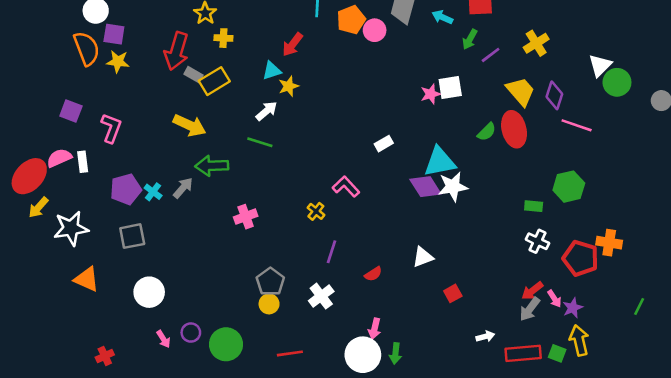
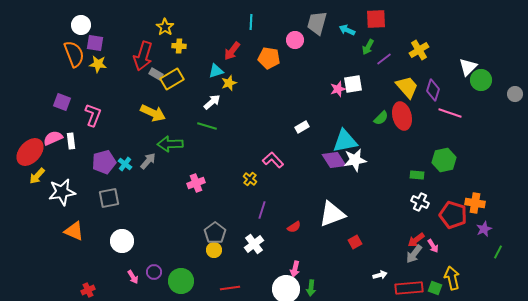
orange pentagon: (351, 20) -> (269, 58), moved, turned 30
white triangle: (423, 257) -> (332, 214), size x1.6
purple star: (573, 308) -> (484, 229), moved

